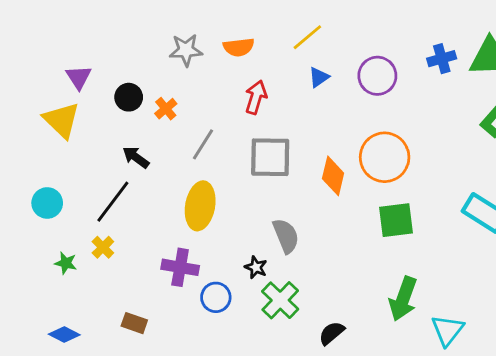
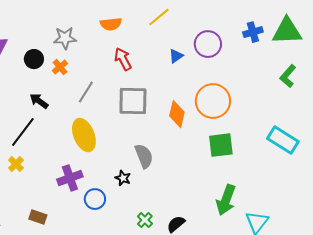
gray star: (186, 50) -> (65, 38), moved
blue triangle: (319, 77) -> (176, 56), moved
red arrow: (256, 97) -> (123, 59), turned -45
yellow ellipse: (200, 206) -> (84, 135), turned -32
purple cross: (180, 267) -> (70, 178), turned -30
green cross: (280, 300) -> (145, 220), moved, size x0.6

